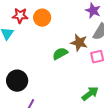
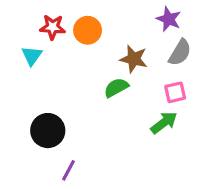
brown star: (79, 43) -> (134, 59), moved
green arrow: (90, 94) -> (164, 123), moved

